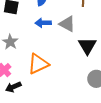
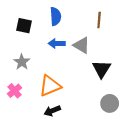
black arrow: (13, 87) -> (52, 111), moved

